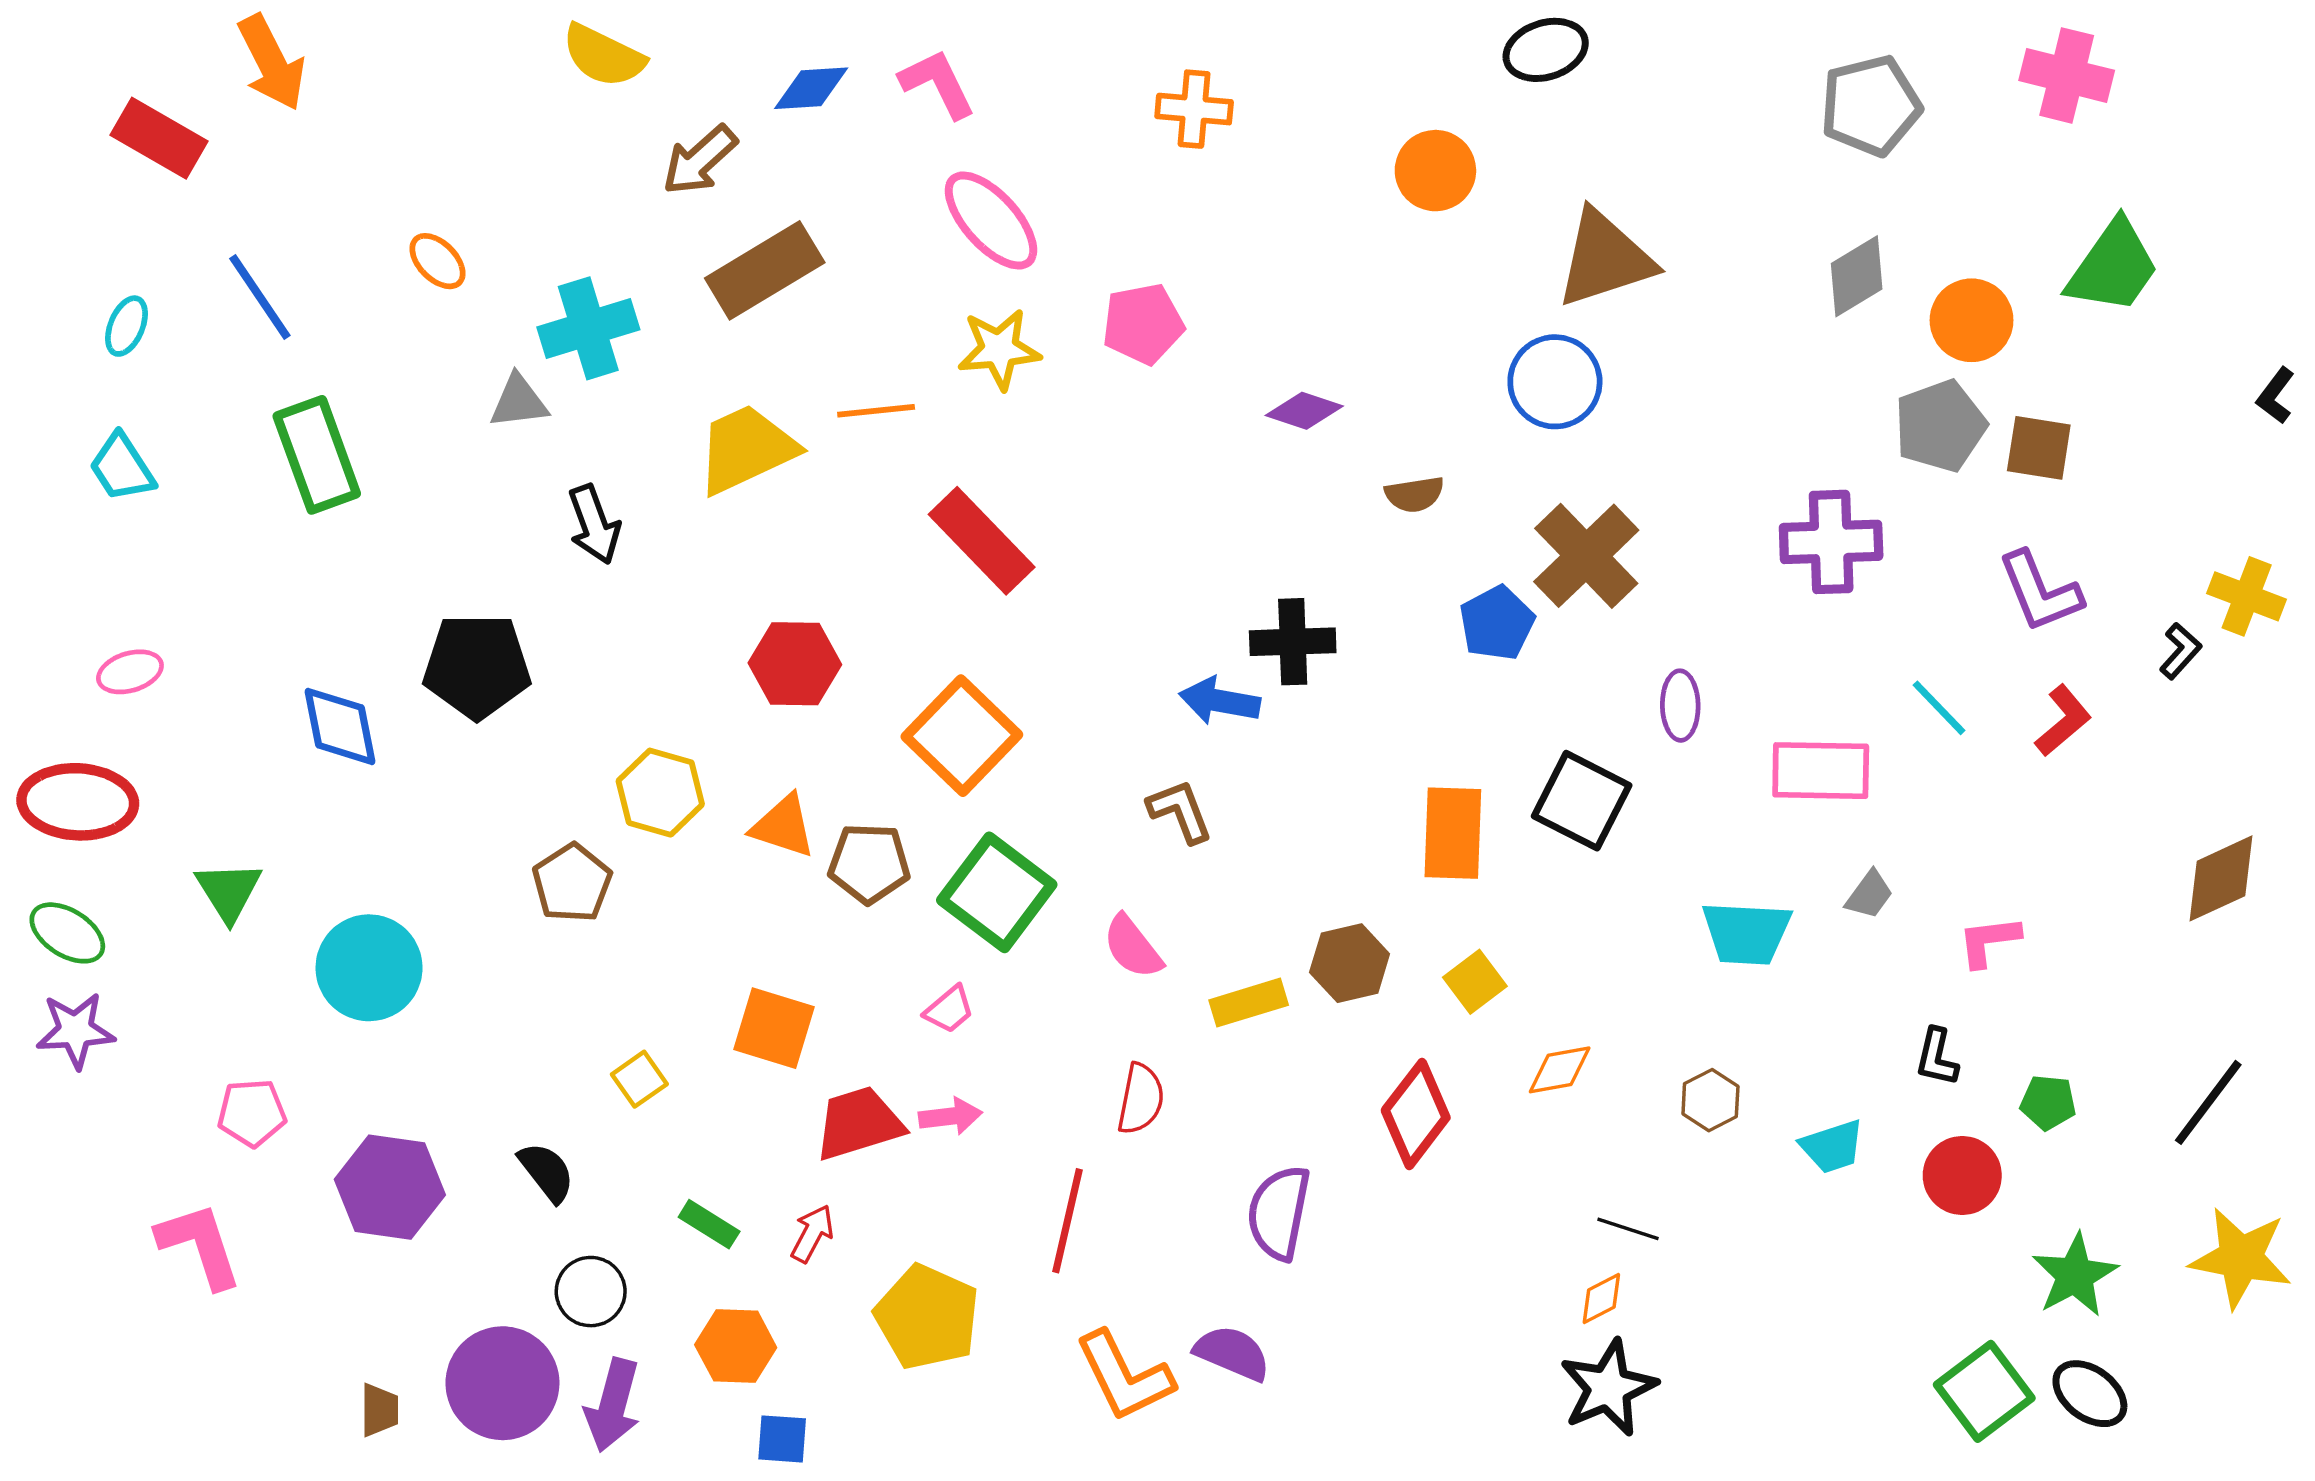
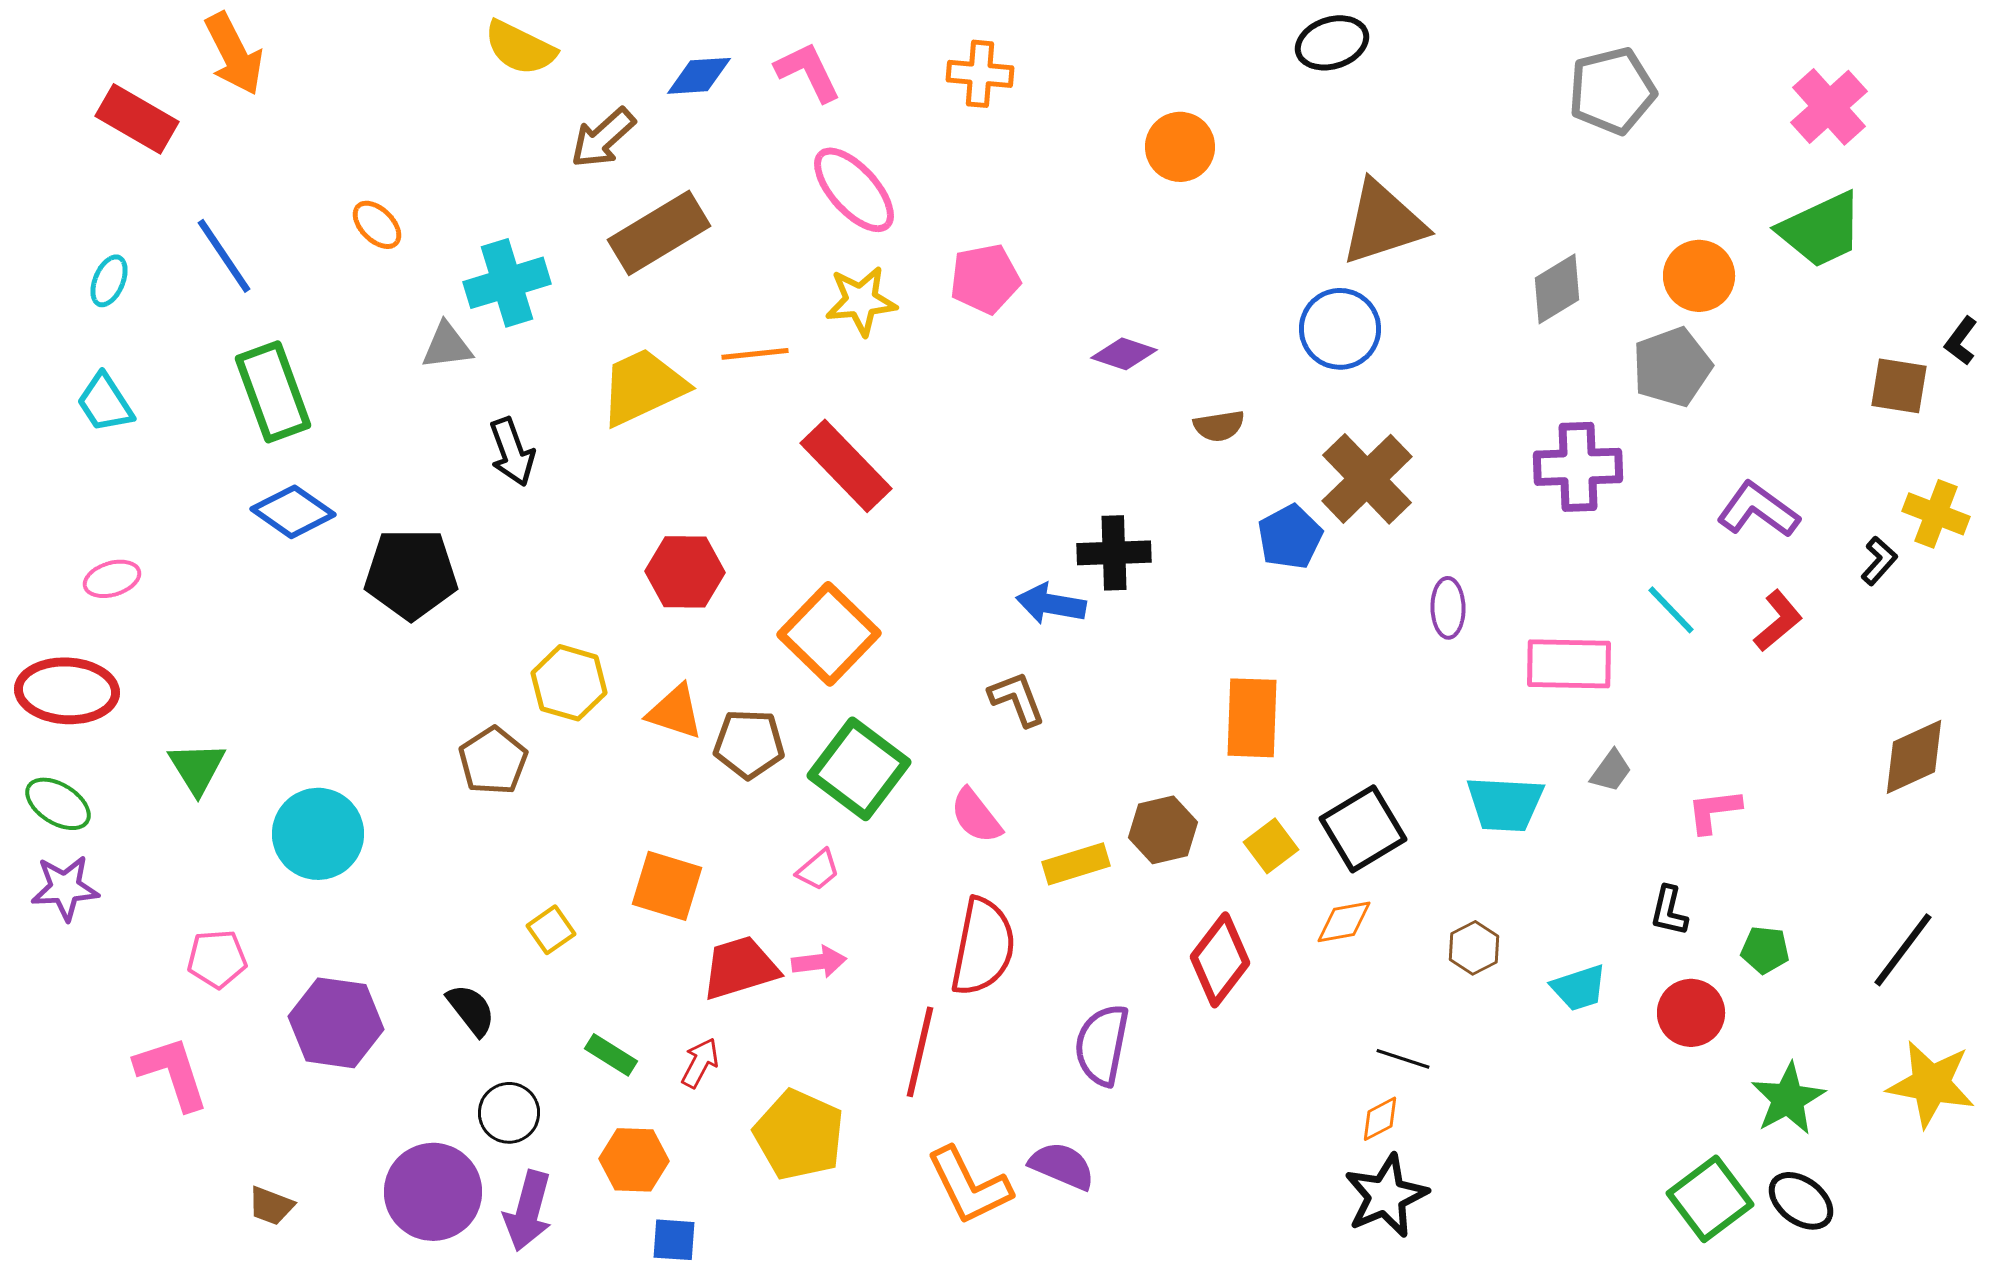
pink cross: (2067, 75) -> (1829, 107), moved, turned 34
orange cross: (1194, 109) -> (980, 74), moved
orange circle: (1435, 171) -> (1180, 147), moved
green trapezoid: (2113, 267) -> (1821, 230), turned 30
gray diamond: (1857, 276) -> (1557, 289), moved
brown square: (2039, 448) -> (1899, 386), moved
purple L-shape: (2040, 592) -> (1758, 510), turned 148
blue diamond: (340, 726) -> (293, 512), moved, turned -44
black square: (1582, 801) -> (1363, 829), moved, turned 32
red semicircle: (1141, 1099) -> (983, 947), size x1.6
brown trapezoid: (379, 1410) -> (271, 1206), moved, turned 111

